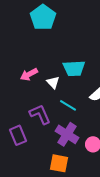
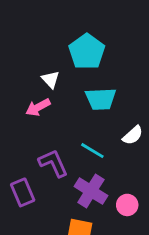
cyan pentagon: (43, 17) -> (87, 52), moved
white triangle: (53, 82) -> (51, 79), moved

